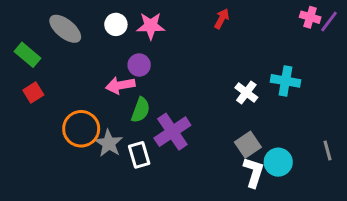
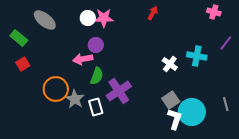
purple line: (329, 22) -> (226, 43), moved
white circle: (116, 24) -> (88, 18), moved
cyan circle: (278, 162) -> (192, 112), size x1.4

